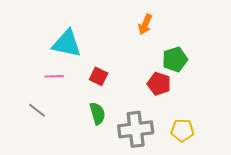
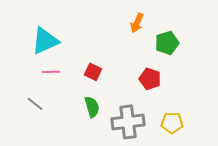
cyan triangle: (67, 43) -> (45, 41), moved, turned -36
green pentagon: (175, 59) -> (167, 43), moved

